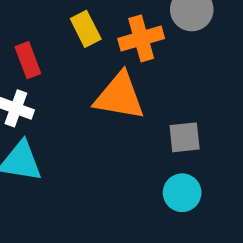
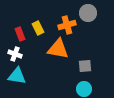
yellow rectangle: (86, 29) -> (38, 28), moved

